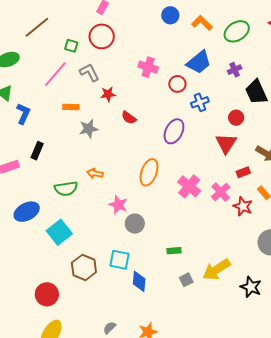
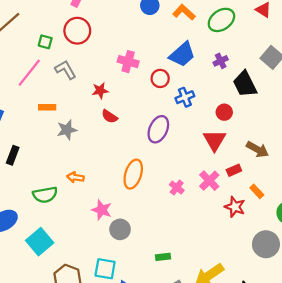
red star: (108, 94) -> (100, 91), moved
pink cross: (189, 186) -> (177, 187), size x0.6
pink cross: (221, 192) -> (209, 181), moved

